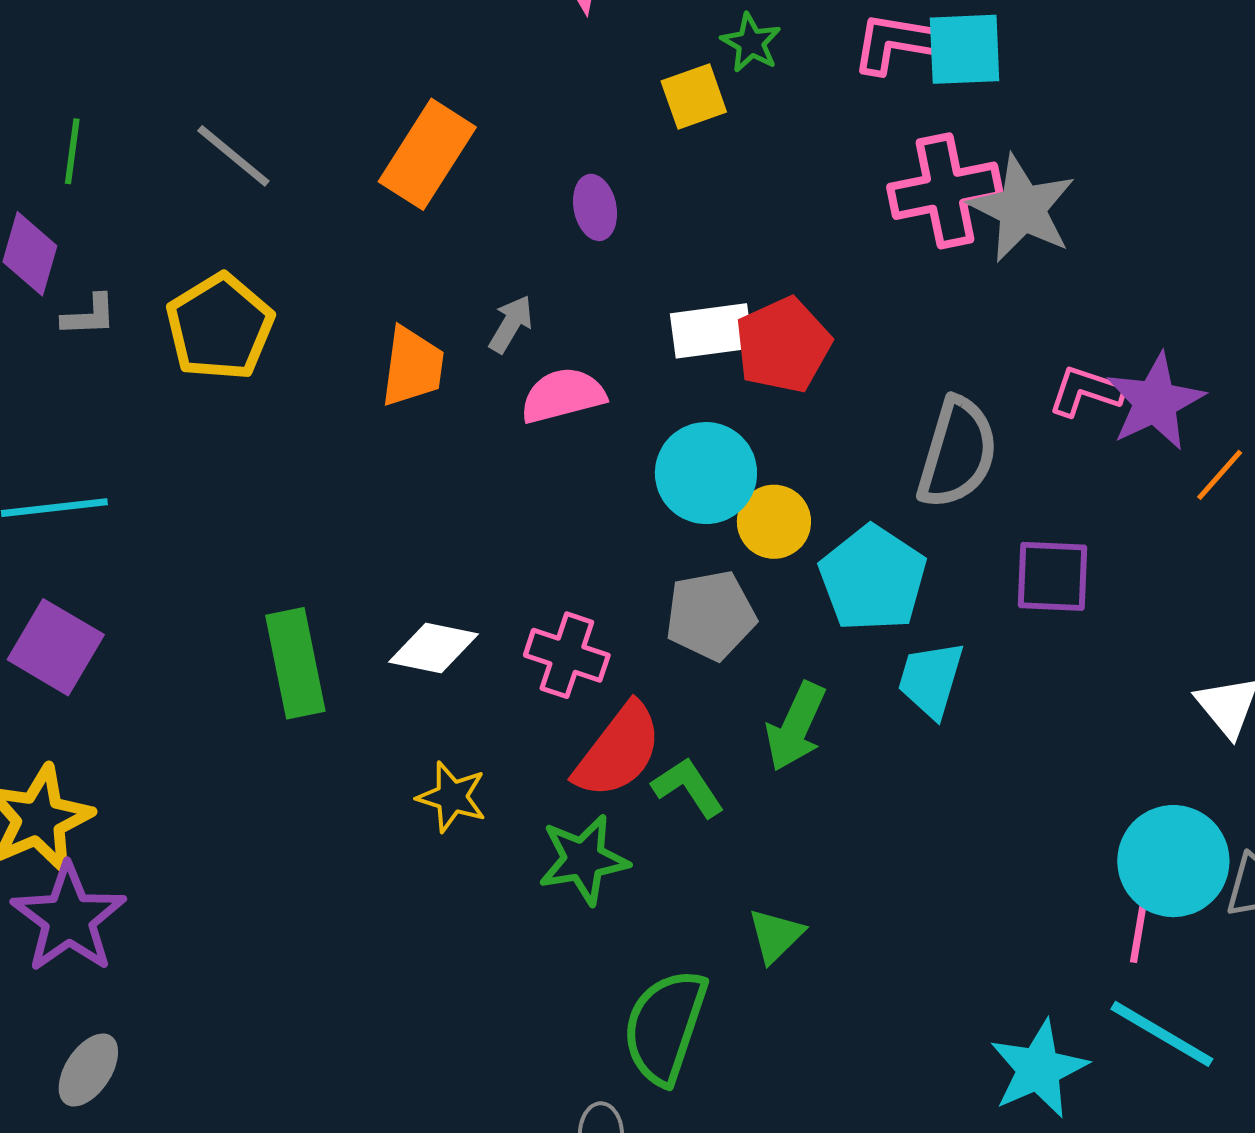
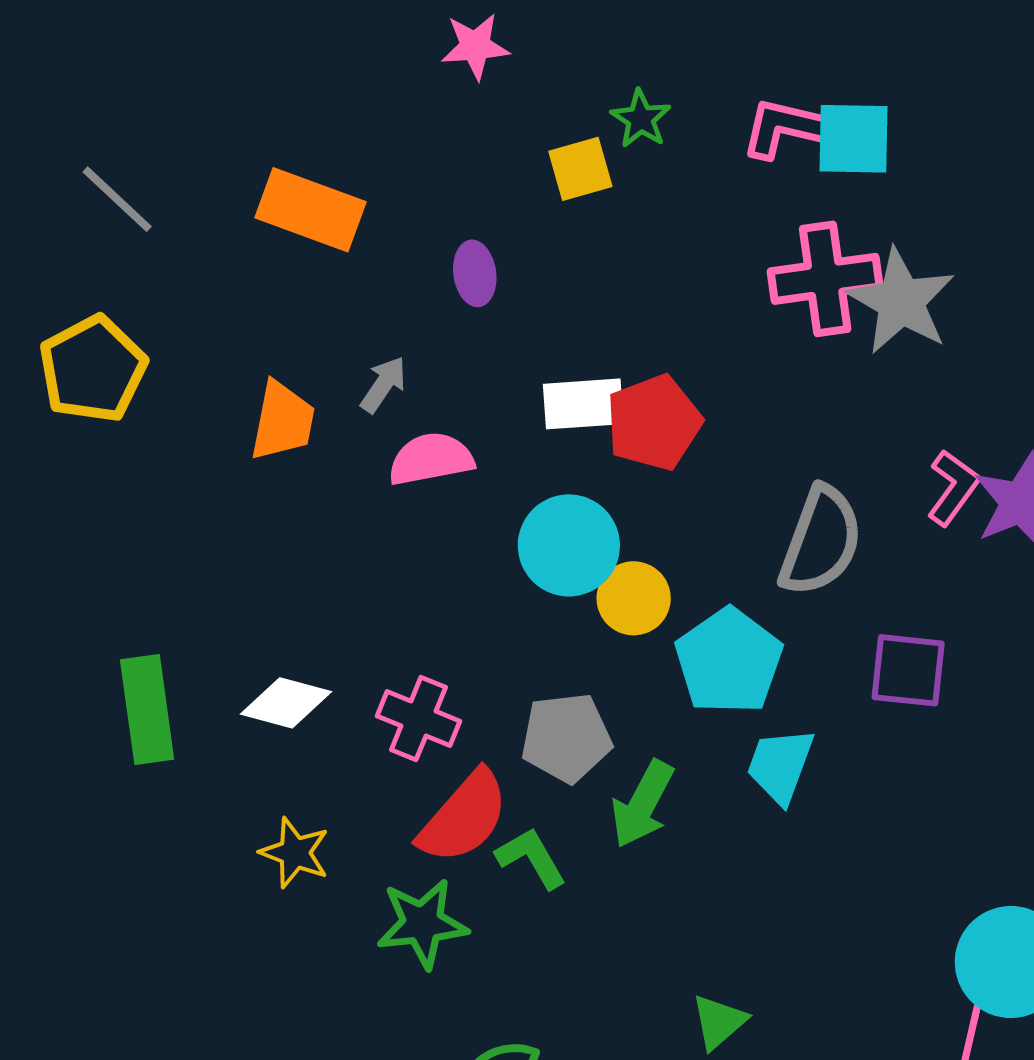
orange rectangle: (427, 154) -> (311, 210), turned 74
pink L-shape: (1086, 391) -> (953, 488), turned 104
gray pentagon: (711, 615) -> (566, 738), moved
green triangle: (776, 936) -> (719, 1022), moved

